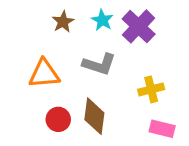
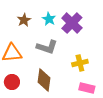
red circle: (58, 119) -> (12, 82), moved

